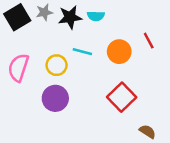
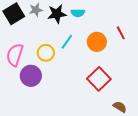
cyan line: (82, 52) -> (67, 42), turned -70
purple circle: (55, 98) -> (31, 76), moved

